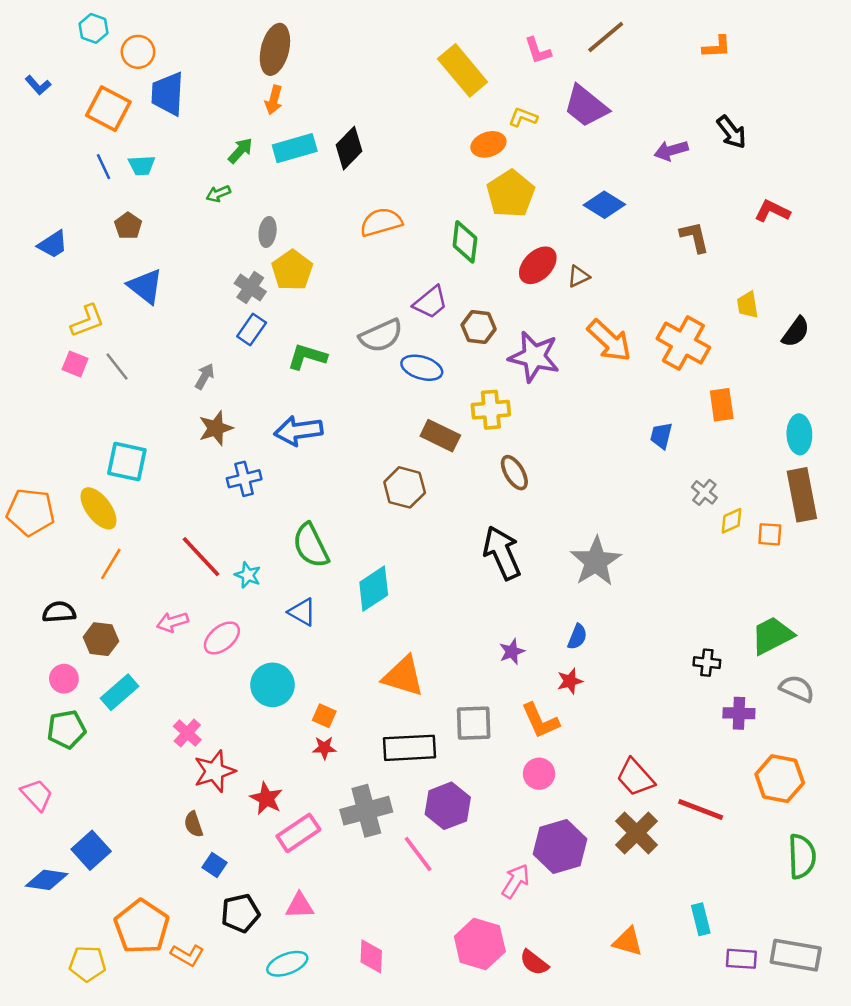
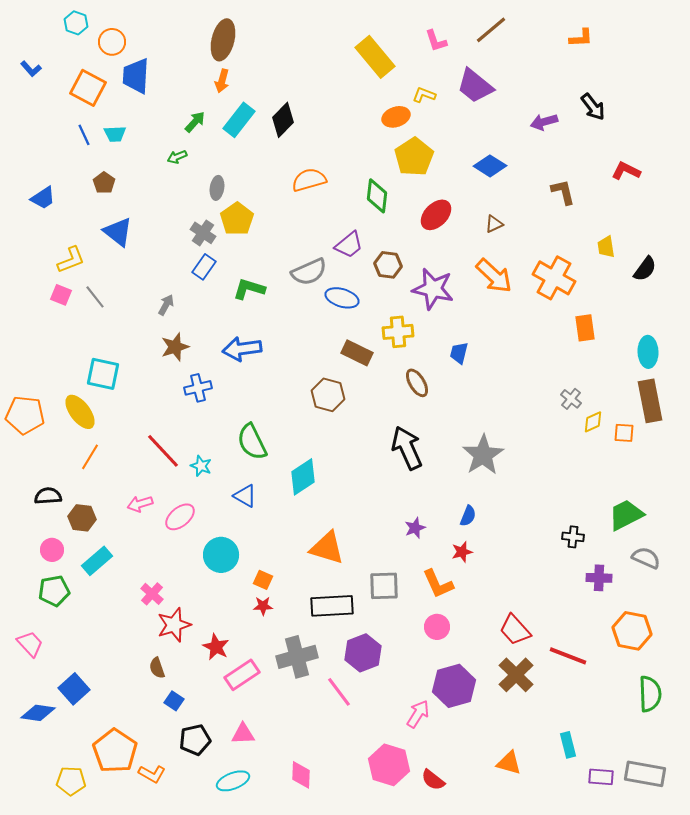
cyan rectangle: (295, 148) -> (239, 120), turned -36
brown triangle: (579, 276) -> (494, 224), moved
blue trapezoid: (661, 436) -> (459, 353), moved

